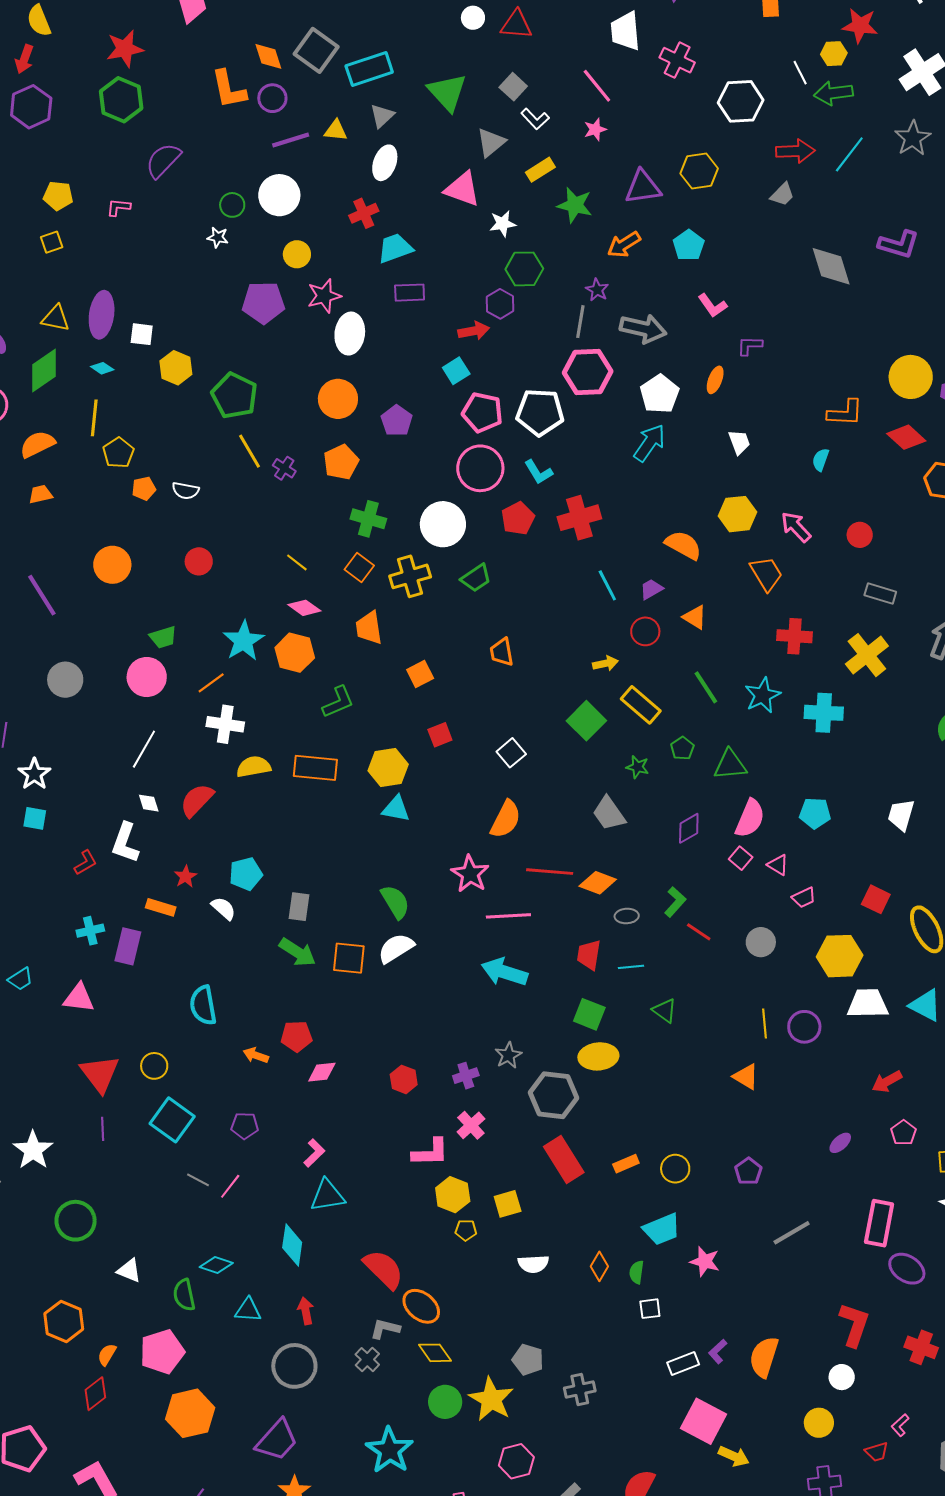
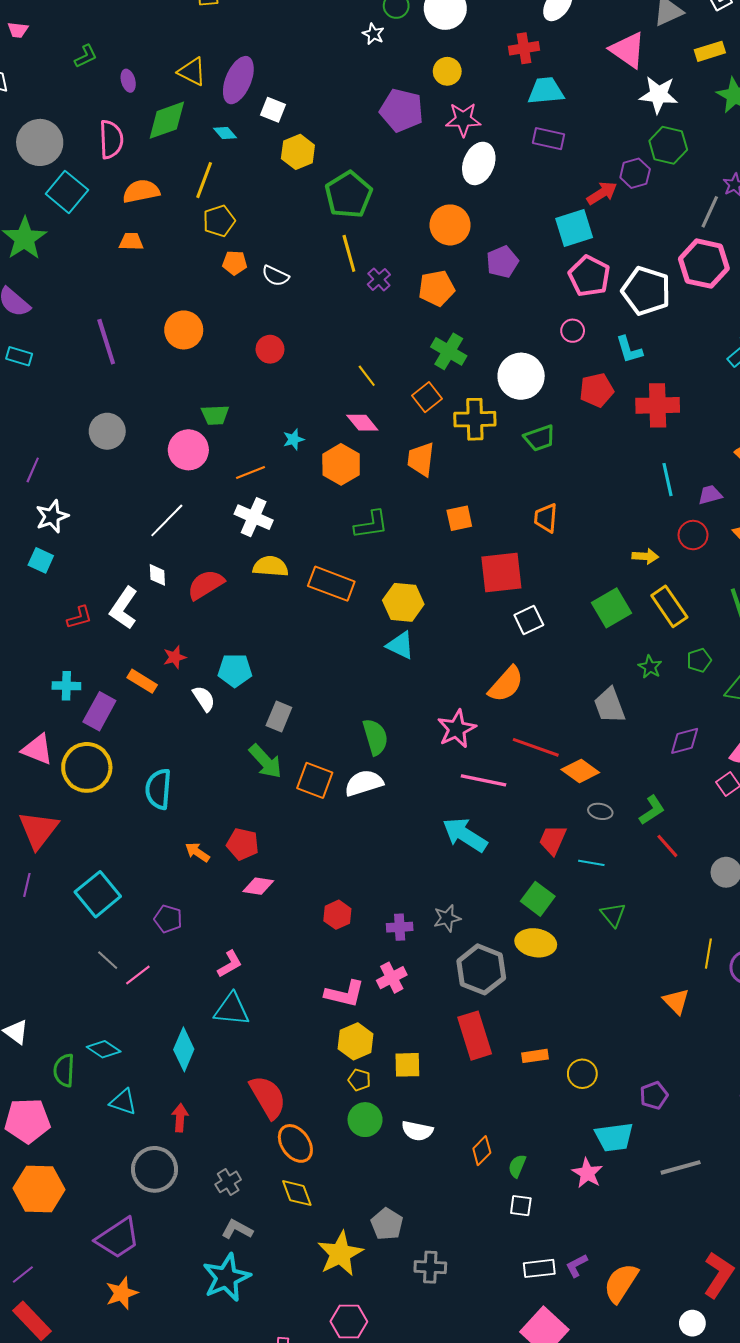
white star: (503, 224) -> (659, 95), size x1.4
red arrow: (474, 331) -> (602, 193), turned -36
cyan square: (456, 371) -> (574, 228), size x1.4
pink circle: (480, 468) -> (573, 331), size x0.5
cyan star: (244, 641) -> (294, 439), size x0.5
red square: (440, 735) -> (501, 573), moved, size x1.8
yellow circle: (154, 1066) -> (87, 767), moved, size x1.8
cyan trapezoid: (662, 1229) -> (614, 1137), moved
gray L-shape: (385, 1329) -> (237, 1229), moved
green circle: (445, 1402) -> (365, 1120), moved

